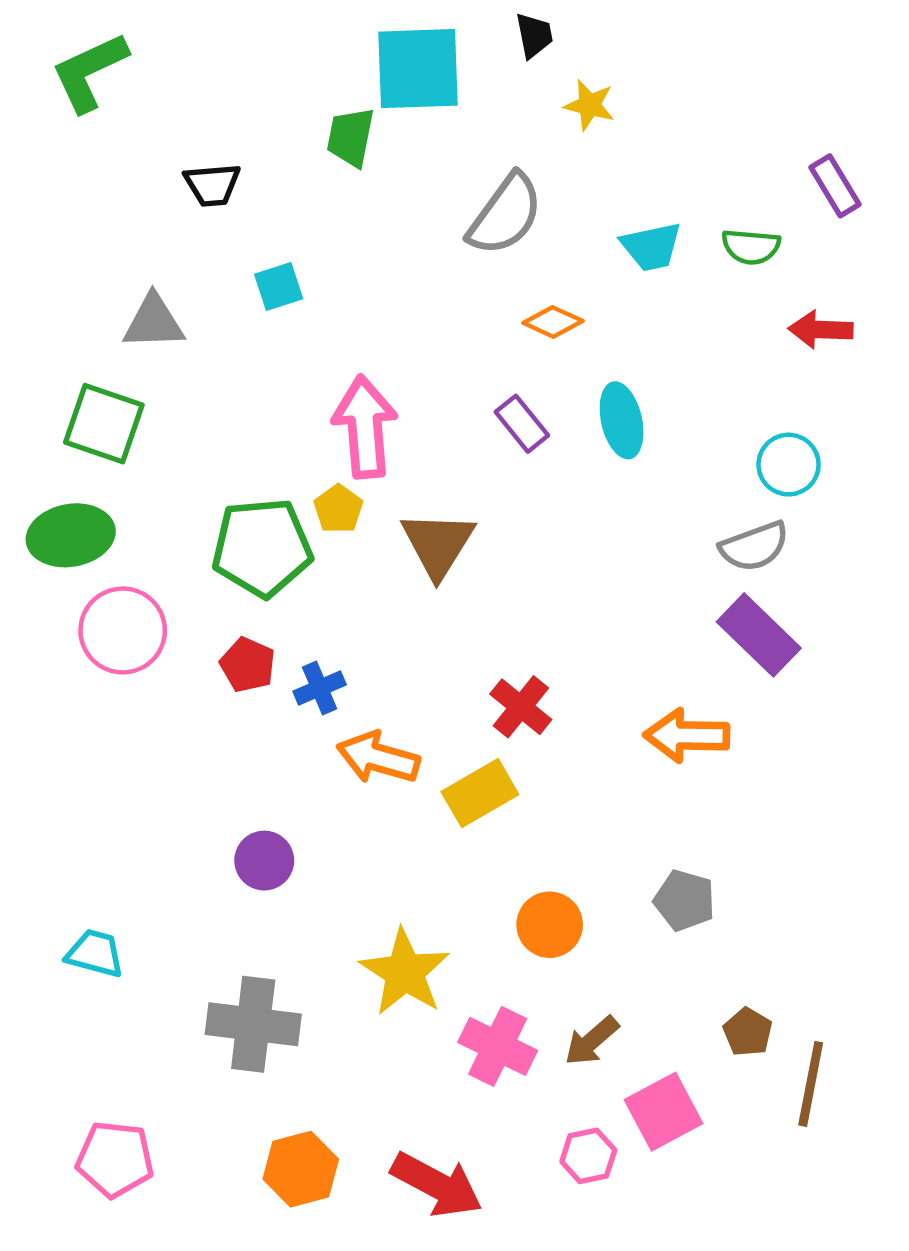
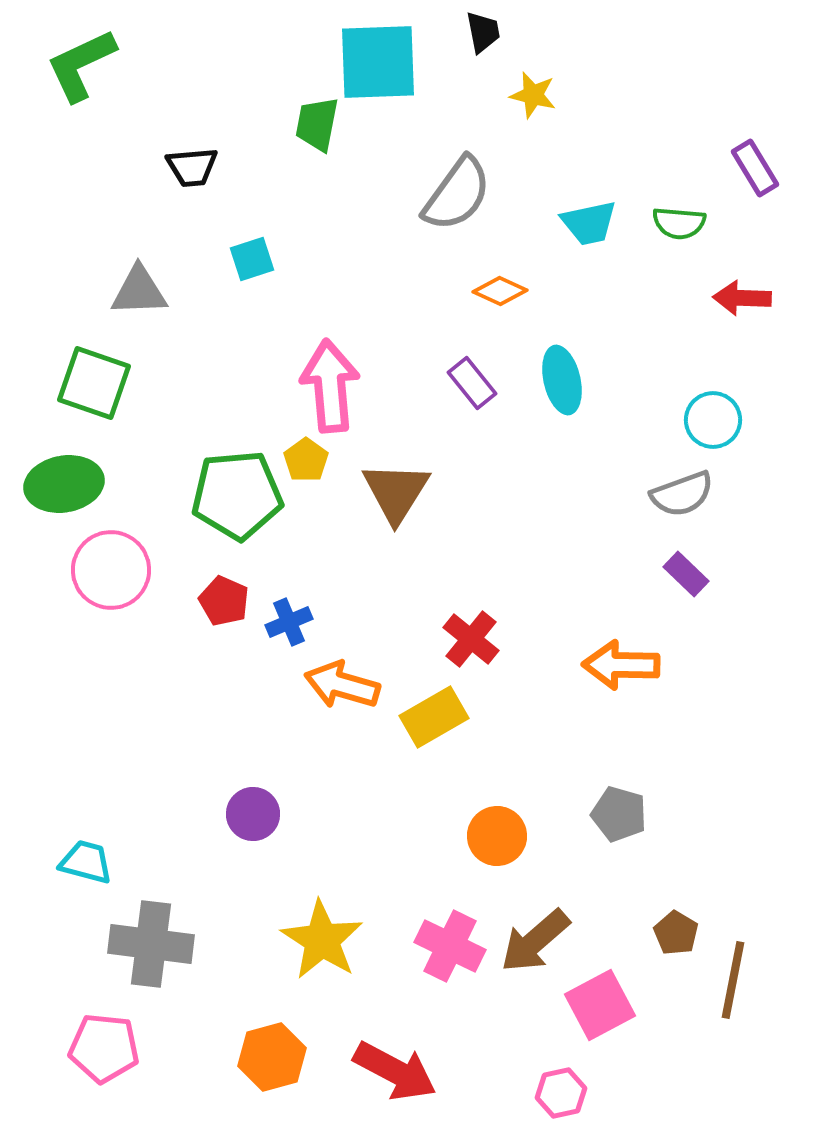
purple rectangle: (759, 635) -> (686, 574), size x0.6
purple circle: (264, 861) -> (253, 814), moved
yellow star: (405, 972) -> (322, 940), moved
gray cross: (253, 1024) -> (151, 944), moved
brown arrow: (592, 1041) -> (535, 941), size x1.4
pink hexagon: (588, 1156) -> (561, 1093), moved

